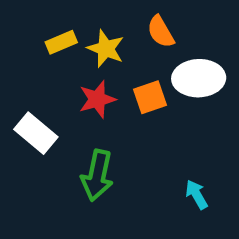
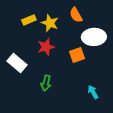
orange square: (150, 97) -> (77, 55), moved
green arrow: (97, 175) -> (46, 83), size x0.7

